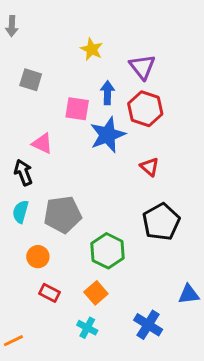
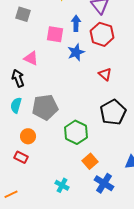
blue star: (108, 135) -> (76, 52), size x0.7
red rectangle: (50, 293) -> (21, 157), moved
orange square: (96, 293) -> (90, 161), moved

